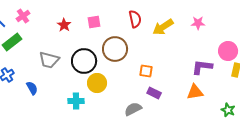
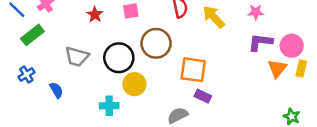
yellow arrow: (163, 27) -> (214, 17), turned 80
purple L-shape: (202, 67) -> (260, 42), moved
orange square: (146, 71) -> (193, 70), size x1.6
orange triangle: (195, 92) -> (277, 69), moved, turned -42

